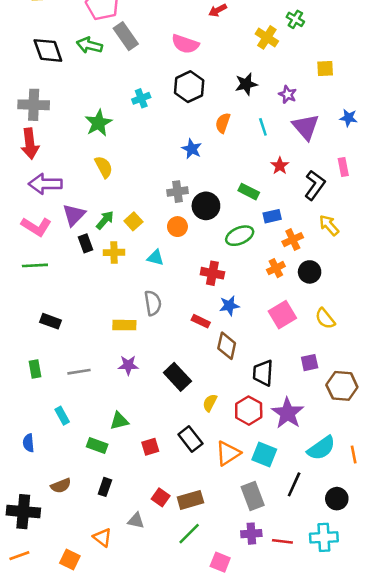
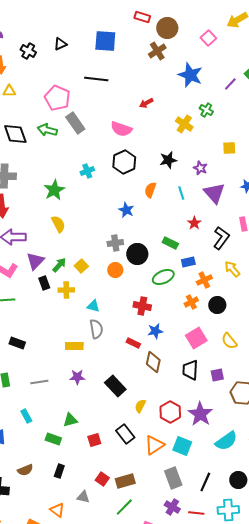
cyan triangle: (155, 258) -> (93, 306), moved
black trapezoid: (263, 373) -> (190, 370), moved
black line: (294, 484) -> (205, 482), moved
purple cross: (251, 534) -> (172, 507), turned 35

